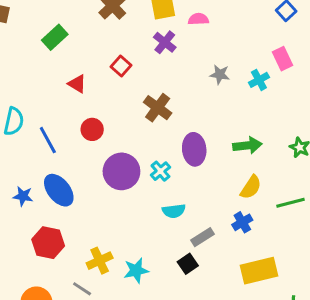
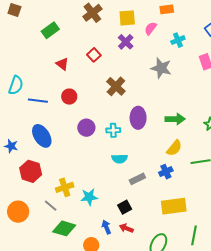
pink semicircle: (198, 19) -> (151, 28), turned -56
gray star: (220, 74) -> (161, 68), size x1.5
cyan cross: (259, 80) -> (178, 40), moved
blue line: (48, 140) -> (38, 101), turned -60
purple circle: (121, 171) -> (86, 128), size x0.7
cyan cross: (160, 171) -> (113, 130), turned 32
blue star: (23, 196) -> (11, 146), moved
black square: (188, 264) -> (125, 207), moved

